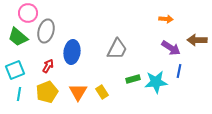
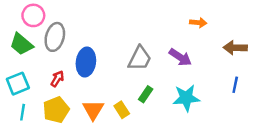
purple arrow: (171, 48) -> (180, 57), moved
blue line: (179, 71) -> (235, 85), moved
green rectangle: (133, 79) -> (146, 94), moved, turned -40

